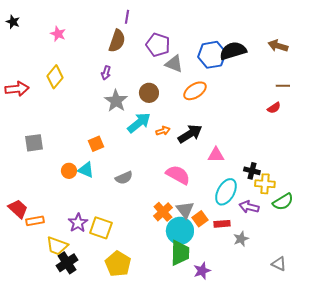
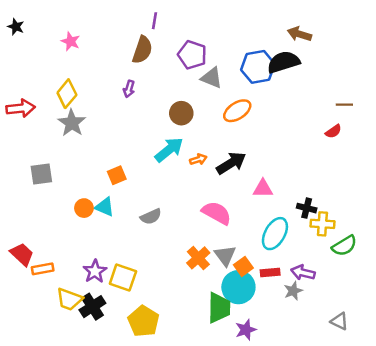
brown arrow: (278, 46) -> (299, 34), moved
gray star: (116, 101) -> (72, 123), moved
purple arrow: (249, 207) -> (303, 273), moved
cyan circle: (180, 231) -> (238, 287), moved
black cross: (67, 263) -> (92, 307), moved

